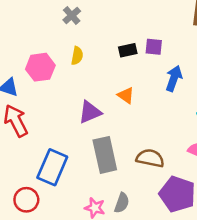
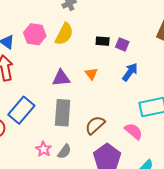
yellow semicircle: (77, 56) -> (64, 34), size x1.6
brown semicircle: (150, 158) -> (95, 125), turned -70

